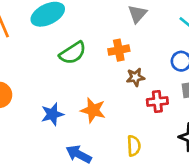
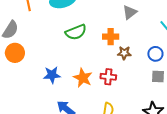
brown star: (135, 77) -> (124, 53), moved
red cross: (157, 102) -> (108, 77), moved

